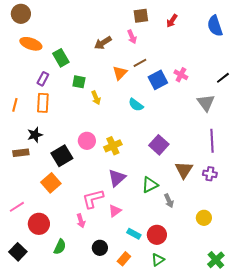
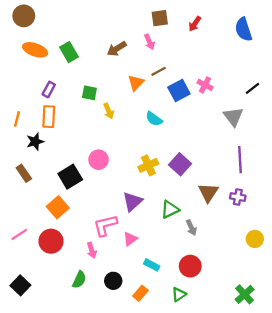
green rectangle: (61, 58) -> (69, 52), moved
black star: (35, 135) -> (35, 142), moved
yellow cross: (113, 146) -> (148, 165), moved
brown rectangle: (21, 153) -> (24, 173), turned 63
yellow circle: (204, 218) -> (255, 239), moved
red circle: (39, 224) -> (51, 241), moved
red circle: (157, 235) -> (190, 266), moved
green semicircle: (60, 247) -> (79, 280), moved

